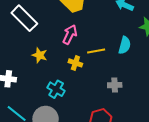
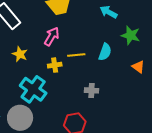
yellow cross: (75, 63) -> (55, 65), turned -32
cyan cross: (56, 89) -> (33, 89), size x1.5

